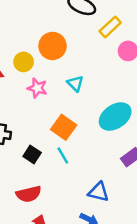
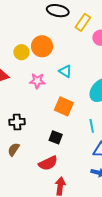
yellow circle: (24, 62) -> (21, 52), moved
black square: (32, 154) -> (56, 137), moved
cyan line: (63, 156) -> (92, 126), moved, turned 32

